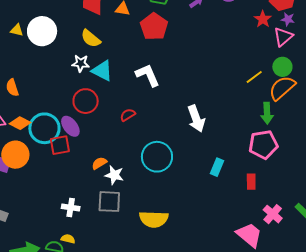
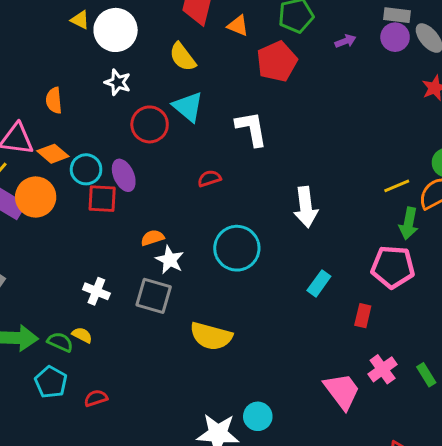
white star: (81, 63) -> (118, 82), moved
yellow line: (254, 77) -> (397, 186), moved
red circle: (86, 101) -> (150, 124), moved
cyan circle: (44, 128) -> (86, 169), size x0.7

